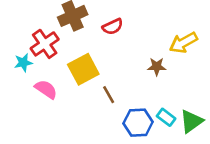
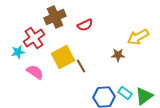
brown line: (109, 95) -> (81, 66), moved

